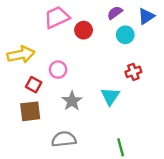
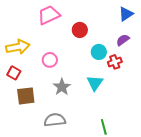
purple semicircle: (115, 13) -> (123, 40), moved
red circle: (84, 30) -> (80, 30), moved
cyan circle: (125, 35) -> (99, 52), moved
red square: (34, 85) -> (14, 73), moved

